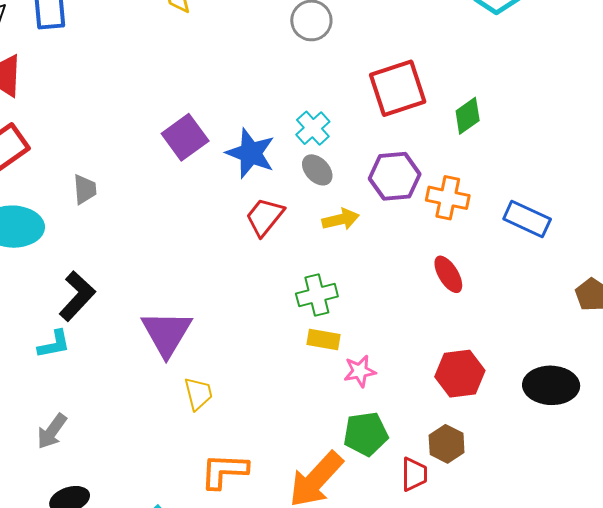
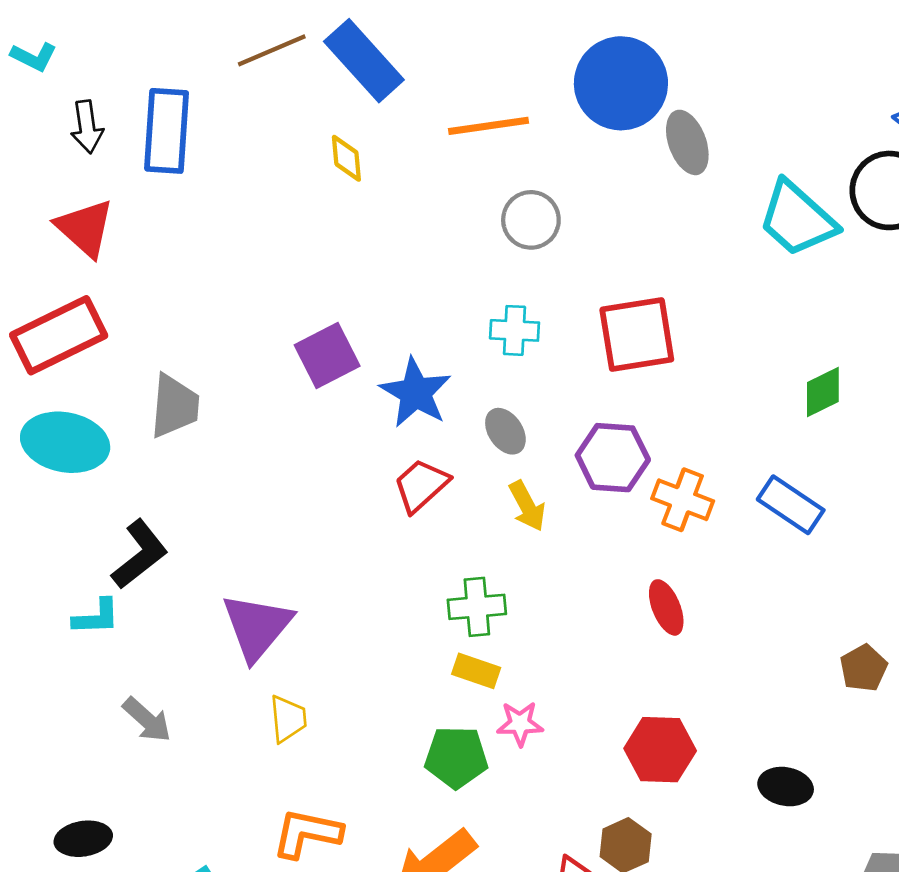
green diamond: (468, 116) -> (823, 392), moved
cyan cross: (313, 128) -> (514, 330), moved, turned 36
gray trapezoid: (85, 189) -> (174, 406), size x1.5
yellow arrow: (341, 219) -> (527, 506), turned 66
blue rectangle: (527, 219) -> (791, 505), moved
black ellipse: (551, 385) -> (786, 787), size x0.7
gray arrow: (52, 431) -> (147, 720), moved, turned -93
green pentagon: (366, 434) -> (456, 757), moved

